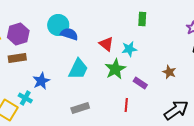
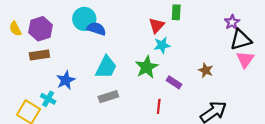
red triangle: (106, 44) -> (157, 25), moved, turned 35
gray rectangle: (80, 108) -> (108, 97), moved

